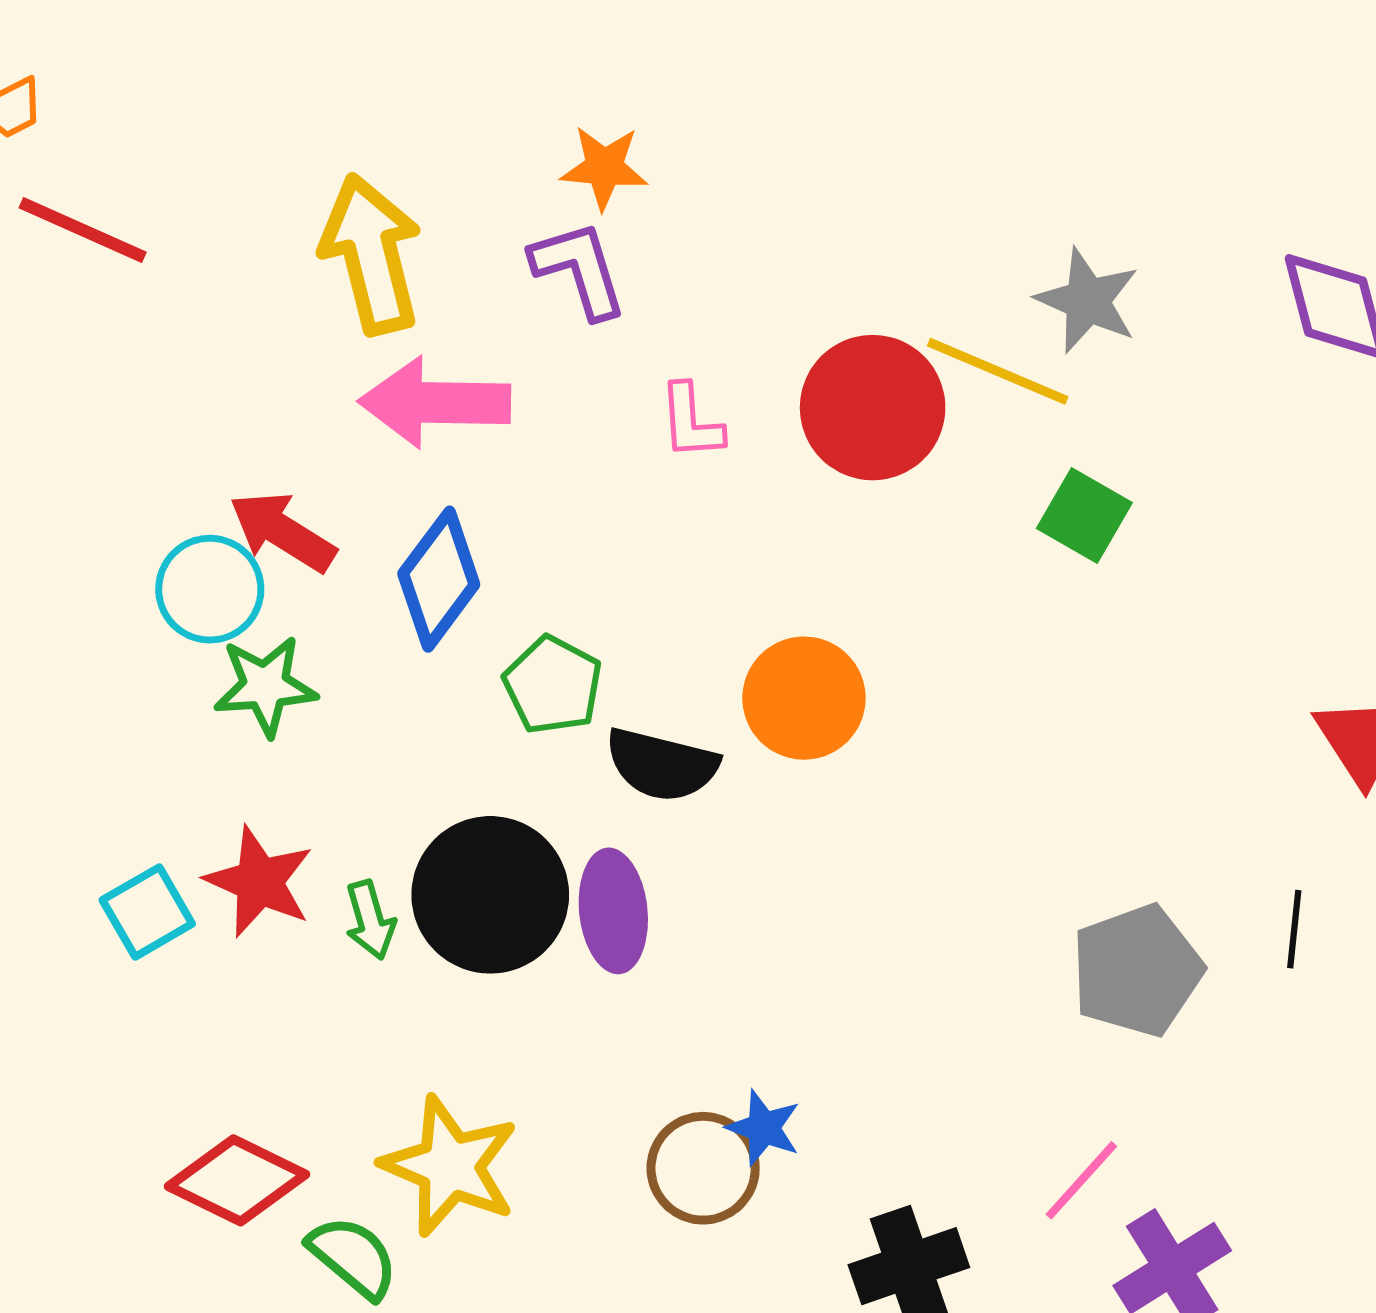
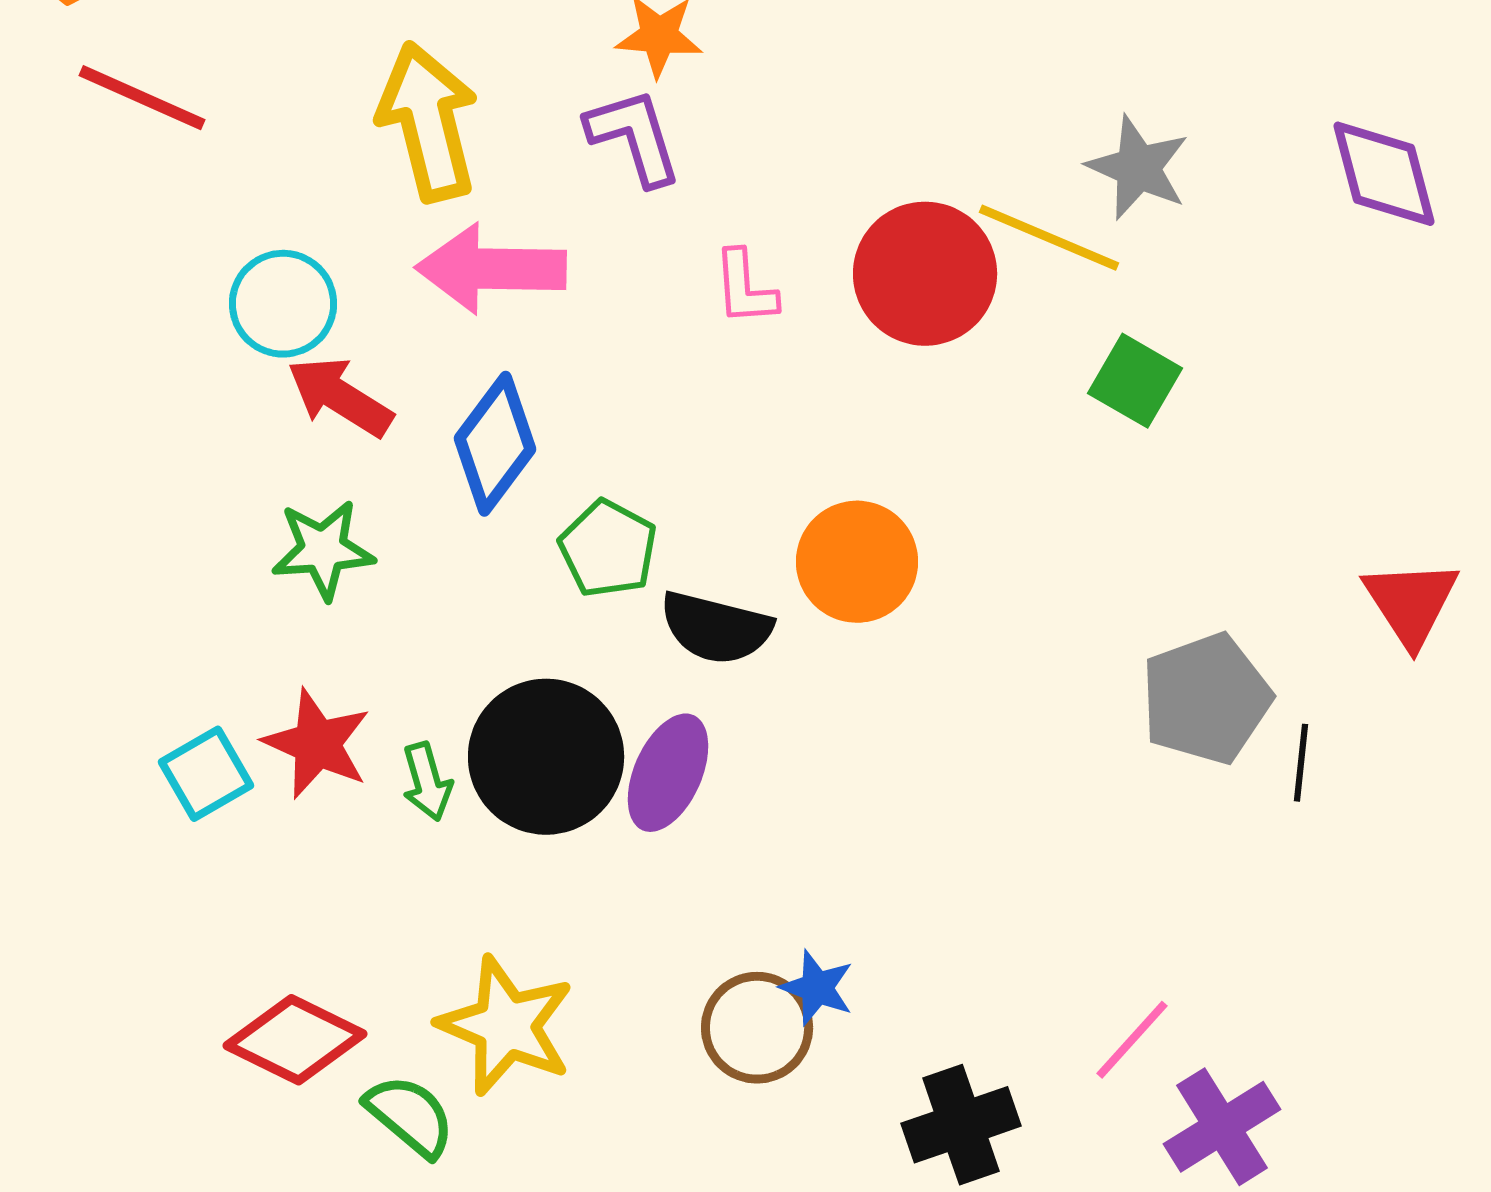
cyan circle: (210, 589) -> (283, 304), moved
purple ellipse: (613, 911) -> (668, 773), turned 30
black line: (1294, 929) -> (1301, 763), moved
gray pentagon: (1137, 970) -> (1206, 699), moved

